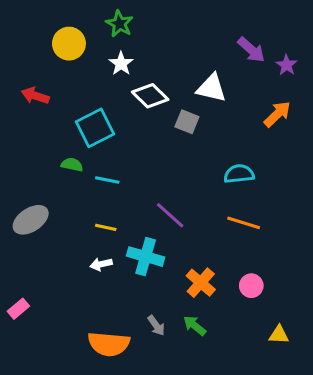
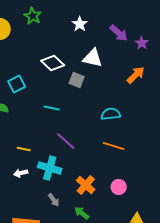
white star: (121, 64) -> (80, 24), moved
cyan square: (95, 128) -> (17, 84), size x0.7
cyan line: (107, 180) -> (52, 108), moved
gray arrow: (156, 326) -> (54, 200), moved

